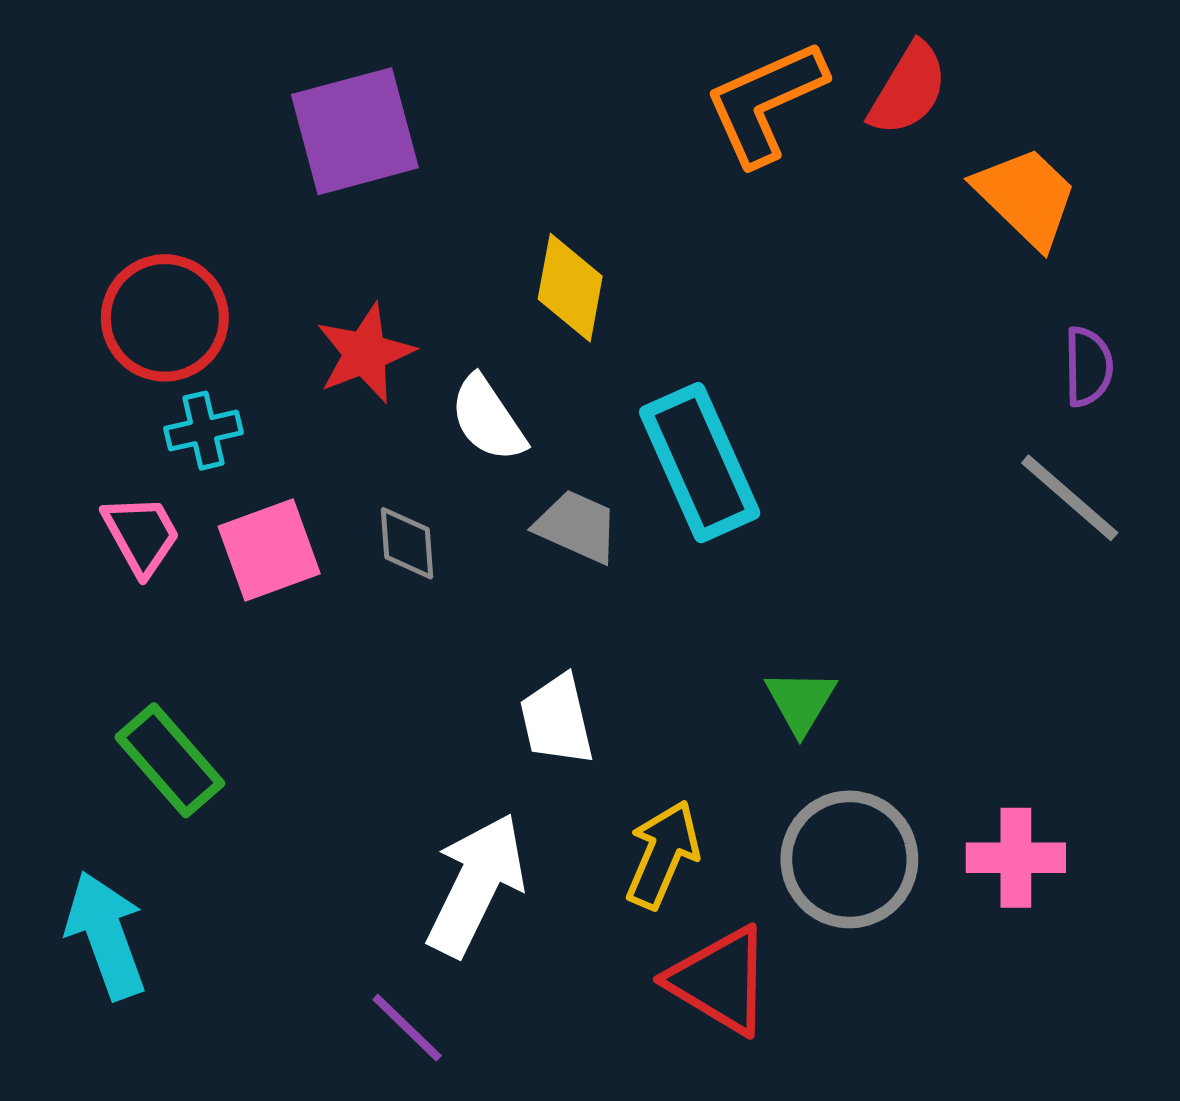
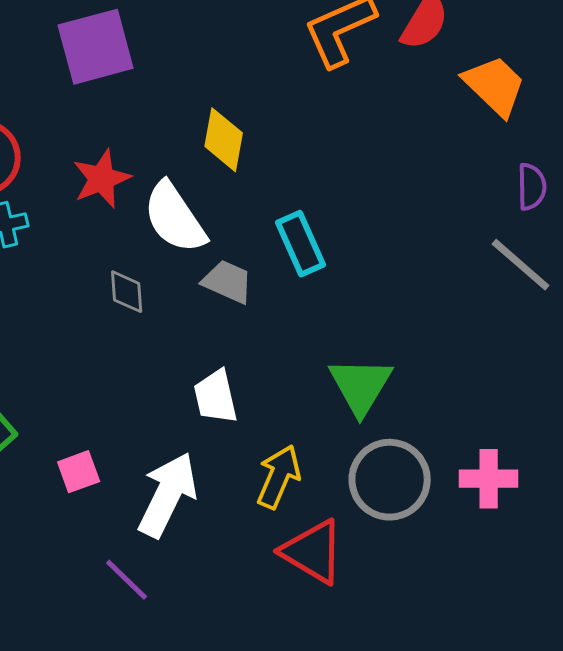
white semicircle: (488, 419) -> (175, 218), size x1.4
cyan rectangle: (700, 463) -> (301, 244), size x0.7
pink square: (269, 550) -> (79, 472), moved, size x0.7
green triangle: (801, 701) -> (361, 386), size x1.5

